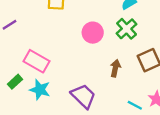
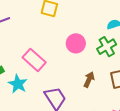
pink rectangle: (37, 61) -> (34, 60), moved

